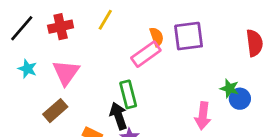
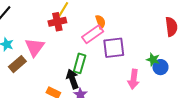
red cross: (61, 27) -> (57, 22), moved
purple square: (189, 36) -> (114, 48), moved
green rectangle: (128, 94) -> (80, 63), turned 30
brown rectangle: (55, 111) -> (17, 64), moved

